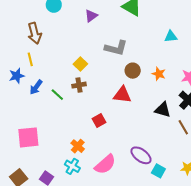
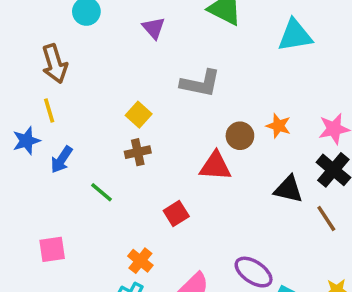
purple triangle: (91, 16) -> (154, 28), turned -32
cyan triangle: (171, 36) -> (295, 35), moved, size x1.5
brown circle: (133, 71) -> (240, 136), moved
green line: (57, 95) -> (101, 192), moved
pink square: (28, 137) -> (52, 249), size x0.7

